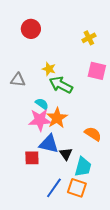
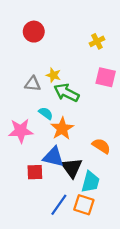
gray triangle: (18, 80) -> (33, 84), moved
pink star: (40, 120) -> (21, 131), moved
black triangle: (66, 154) -> (72, 168), size x1.5

